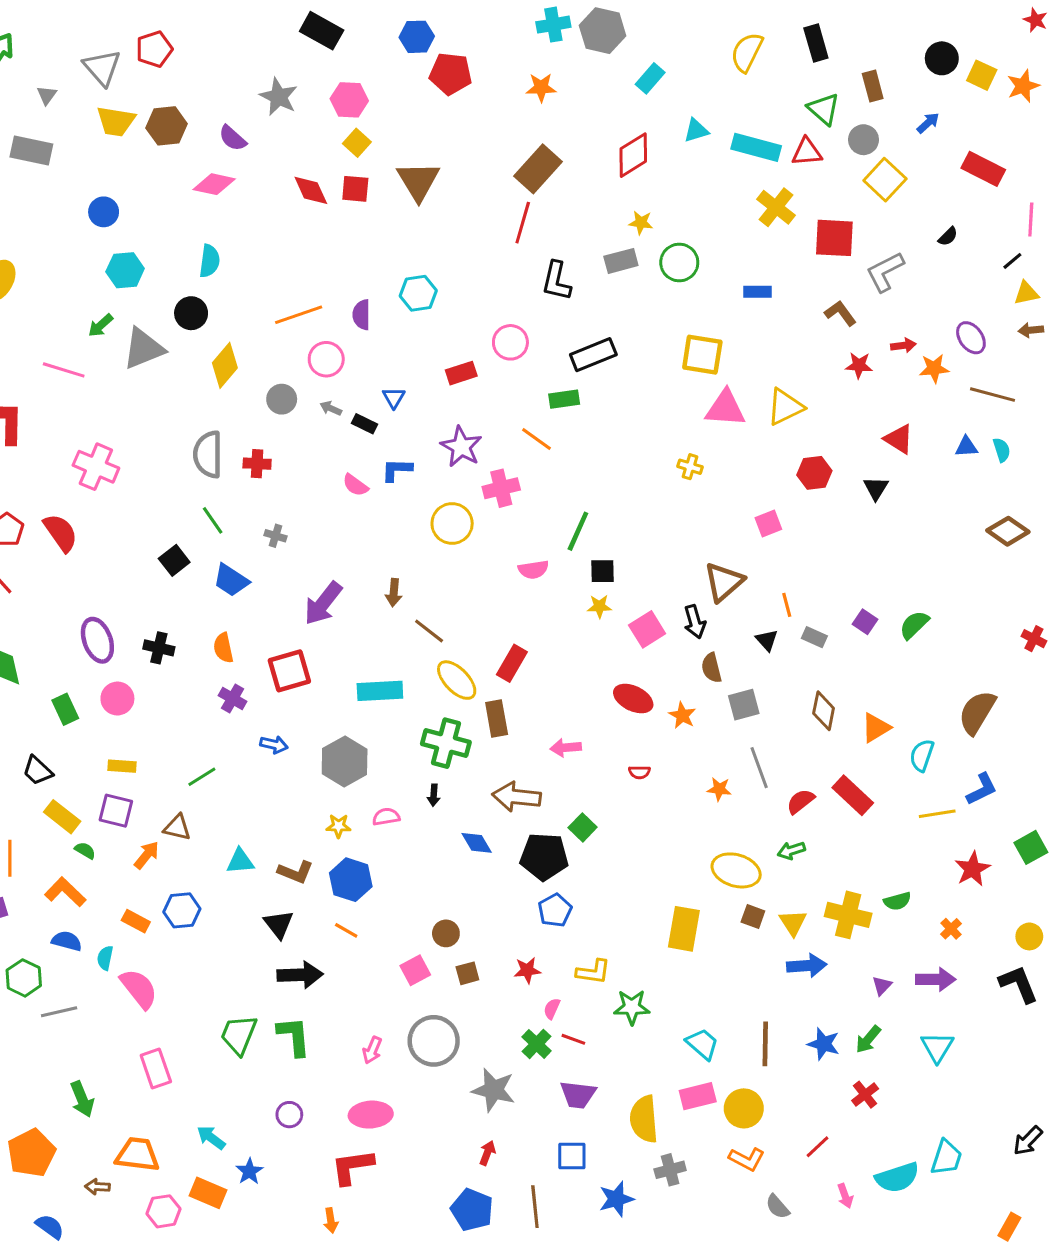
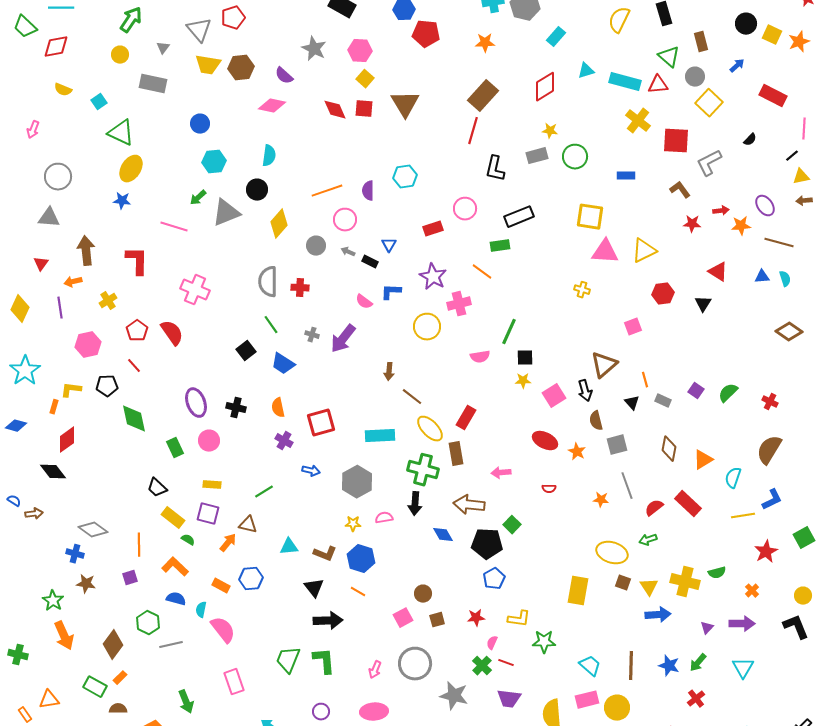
purple arrow: (323, 603) -> (343, 339), moved
red cross: (1034, 639) -> (770, 402), moved
black arrow: (434, 795) -> (415, 504), size x1.6

